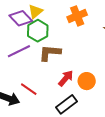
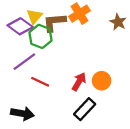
brown L-shape: (50, 53) -> (54, 22), moved
red line: (29, 89) -> (40, 82), moved

